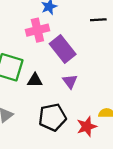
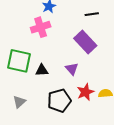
purple rectangle: (63, 49) -> (85, 42), moved
red star: (87, 126) -> (85, 92), moved

